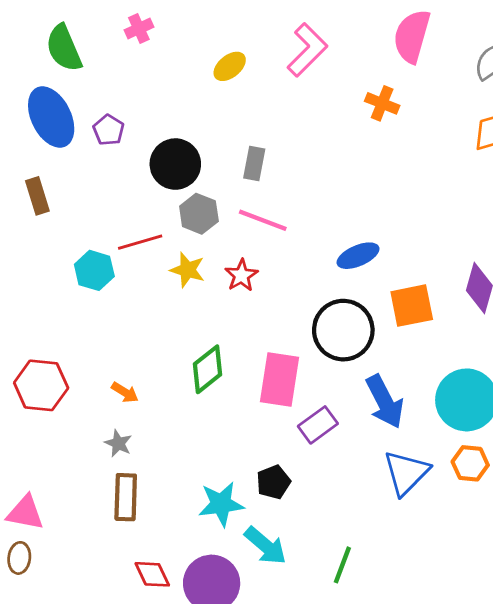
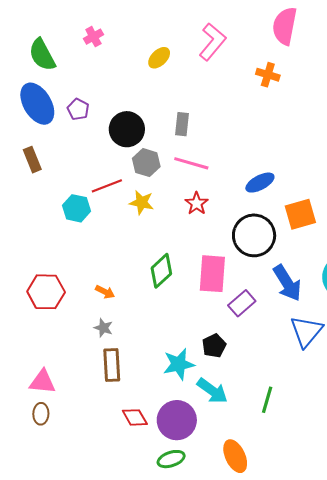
red star: (241, 275) -> (197, 203), moved

